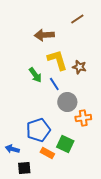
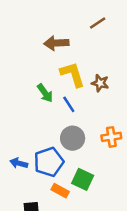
gray circle: (67, 102) -> (73, 138), moved
orange cross: (83, 118) -> (111, 137), moved
blue arrow: (12, 149) -> (19, 163), moved

